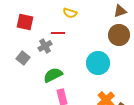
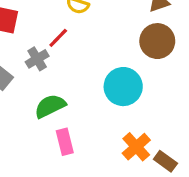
red line: (58, 33) -> (58, 38), turned -48

